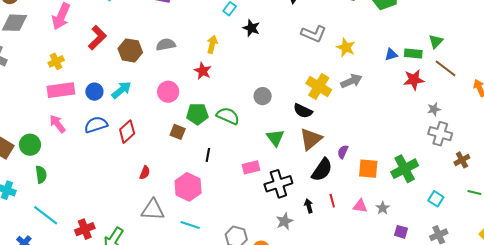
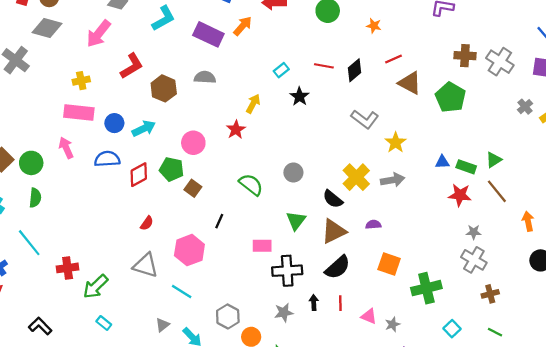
gray semicircle: (166, 45) -> (205, 77), moved
green pentagon: (197, 114) -> (172, 169), moved
purple semicircle: (343, 152) -> (373, 225), moved, turned 48
orange square: (368, 169) -> (389, 264), moved

